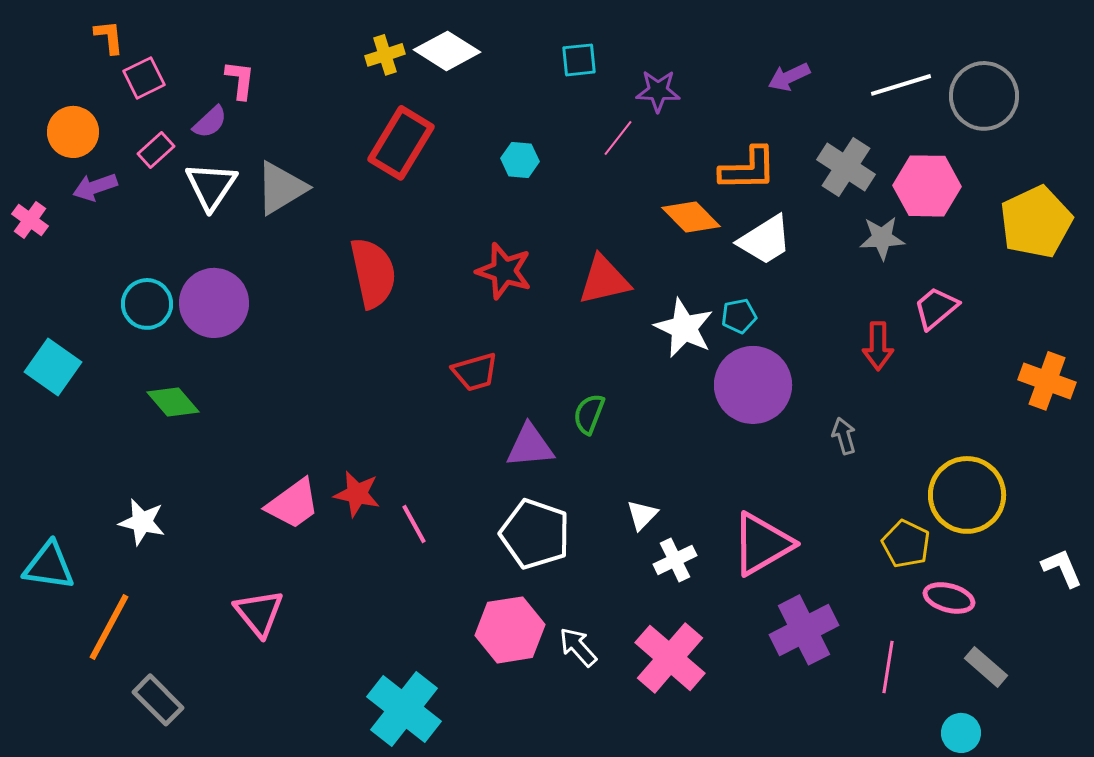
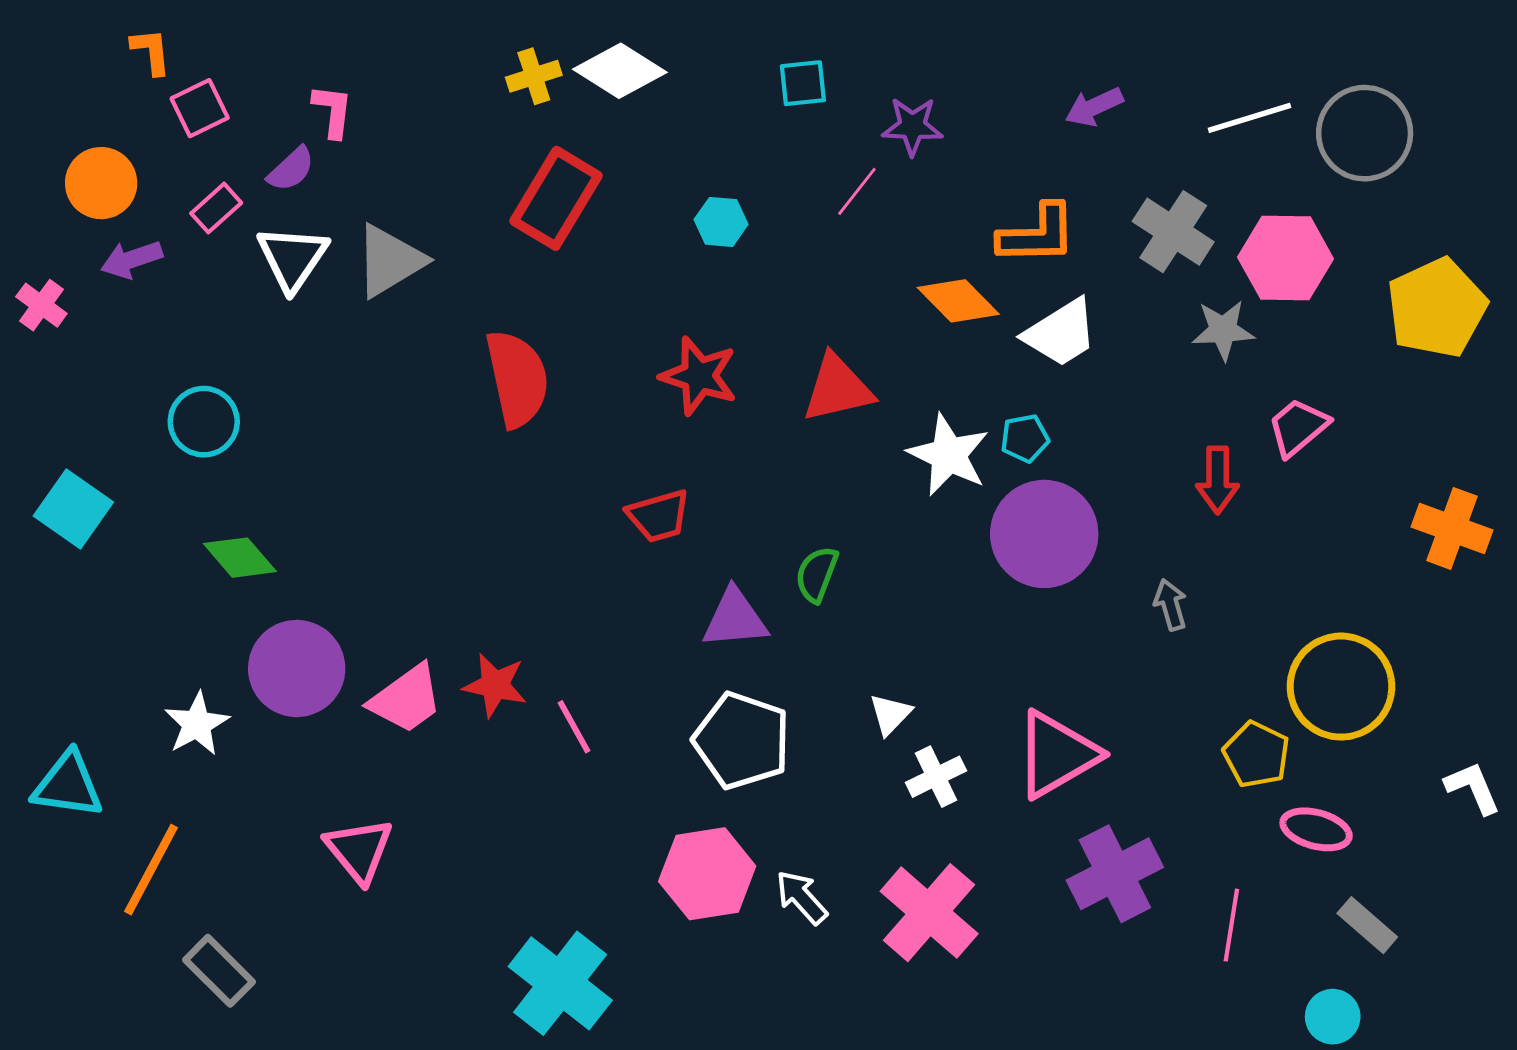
purple circle: (214, 303) -> (297, 668), moved
white star: (142, 522) -> (197, 724), turned 30

